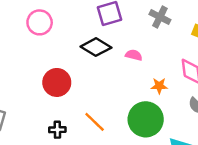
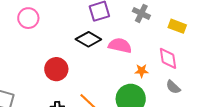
pink circle: (40, 22) -> (28, 18), moved
pink semicircle: (134, 55) -> (120, 45), size x1.6

